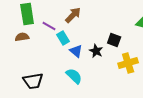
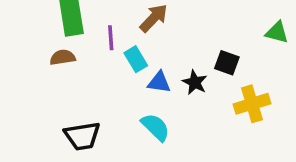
purple line: (49, 26) -> (111, 38), turned 56
blue triangle: (76, 51) -> (159, 82), turned -32

